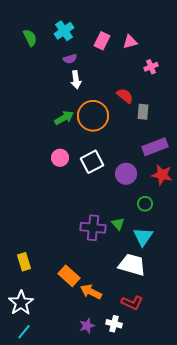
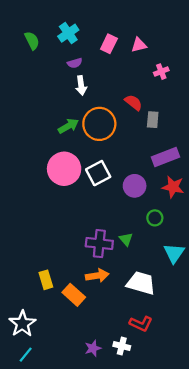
pink circle: (60, 158) -> (64, 169), size x1.8
cyan triangle: (143, 237) -> (174, 253), moved
yellow rectangle: (24, 262) -> (46, 280), moved
orange arrow: (91, 292) -> (97, 276), moved, turned 145

